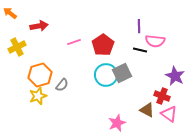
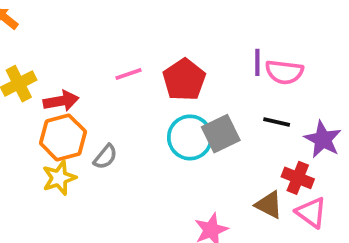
red arrow: (39, 26) -> (61, 101), moved
purple line: (139, 26) -> (257, 62), moved
black line: (140, 50) -> (277, 122), moved

